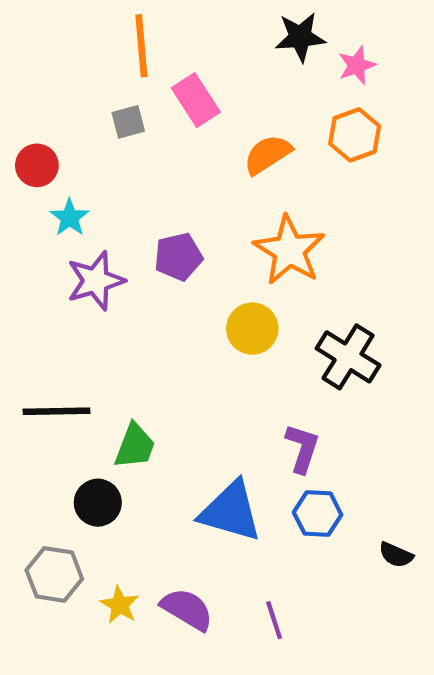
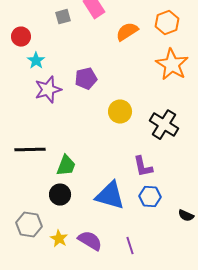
orange star: (289, 250) -> (172, 65), moved
purple L-shape: (302, 448) -> (143, 167), turned 150
black circle: (98, 503) -> (60, 195), moved

